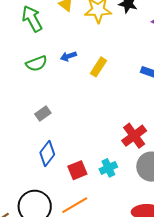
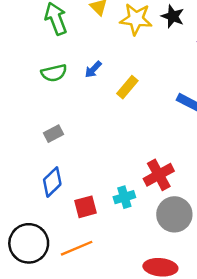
blue arrow: (68, 56) -> (93, 69), turned -35
cyan cross: (108, 168) -> (124, 197), moved

